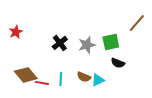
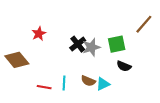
red star: (16, 32) -> (39, 34), moved
black cross: (60, 43) -> (78, 44), moved
brown diamond: (26, 75) -> (17, 60), moved

